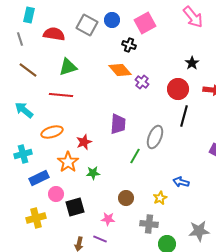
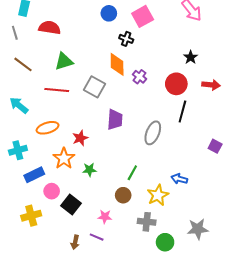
gray square: (87, 25) -> (95, 87), moved
orange diamond: (120, 70) -> (117, 64), turned 40
green line: (135, 156) -> (132, 173), moved
yellow star: (160, 198) -> (158, 195), size x1.5
black square: (75, 207) -> (71, 204), turned -36

